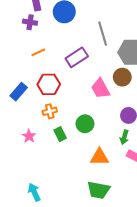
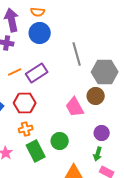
purple rectangle: (77, 57) -> (37, 73), moved
green rectangle: (60, 134) -> (36, 151), size x1.5

